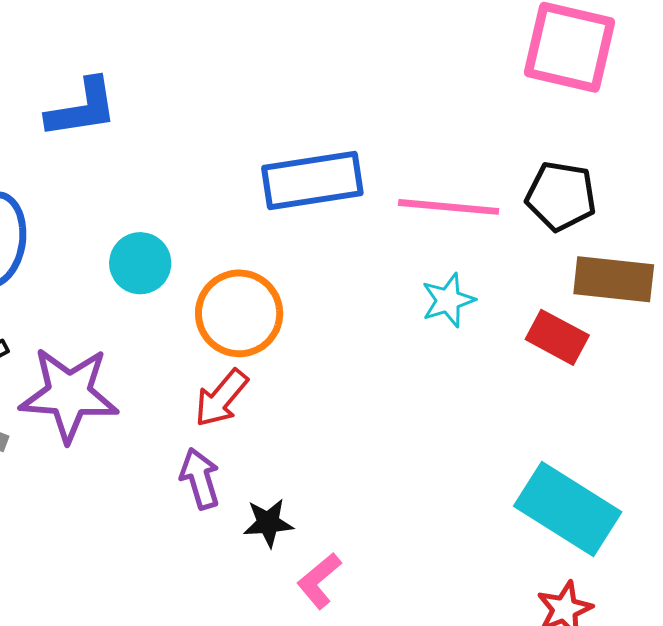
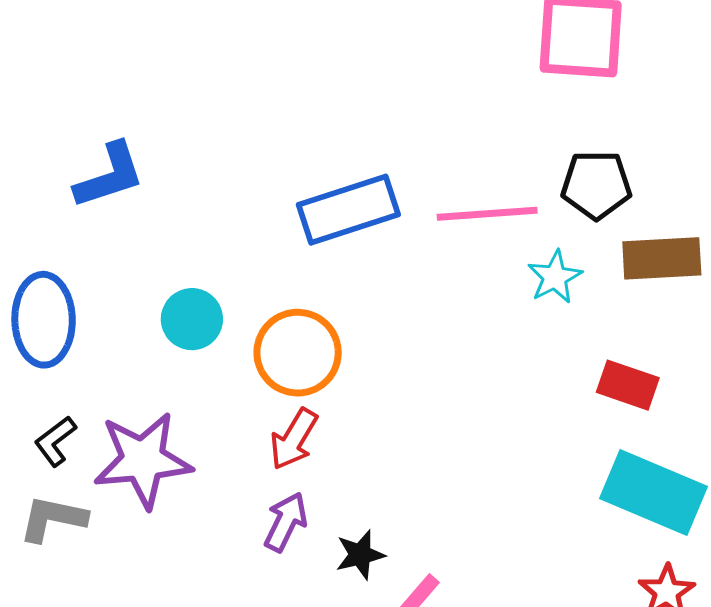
cyan star: (448, 300) -> (555, 277), moved
red rectangle: (557, 337) -> (628, 385), moved
purple arrow: (200, 479) -> (286, 522), turned 52

